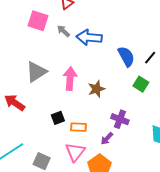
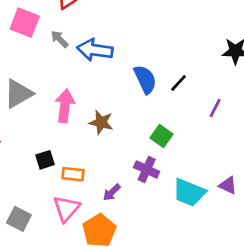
green square: (141, 84) -> (162, 136), moved
brown star: (96, 89) -> (101, 122), turned 30
purple cross: (120, 119) -> (147, 169), moved

